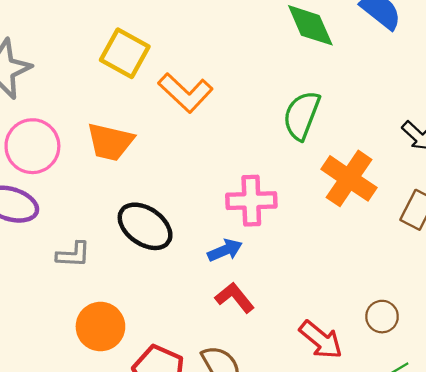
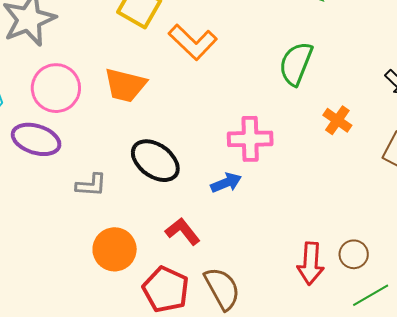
orange cross: (349, 178) -> (337, 120), size x0.6
red L-shape: (235, 298) -> (183, 231), moved
brown circle: (382, 317) -> (354, 254), moved
red arrow: (321, 340) -> (311, 264), turned 54

